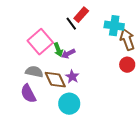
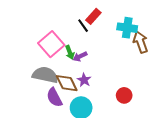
red circle: (127, 65) -> (124, 95), moved
gray semicircle: (34, 72) -> (45, 75), size x1.4
purple semicircle: (28, 94) -> (54, 97), moved

